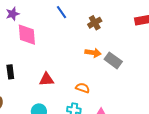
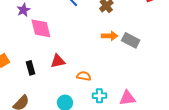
red triangle: (46, 79) -> (58, 61), moved
orange semicircle: (83, 88) -> (84, 76), moved

